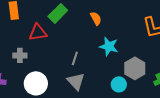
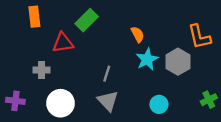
orange semicircle: (96, 18) -> (138, 34), moved
cyan star: (109, 46) -> (147, 59), turned 30
gray hexagon: (135, 68) -> (178, 62), moved

